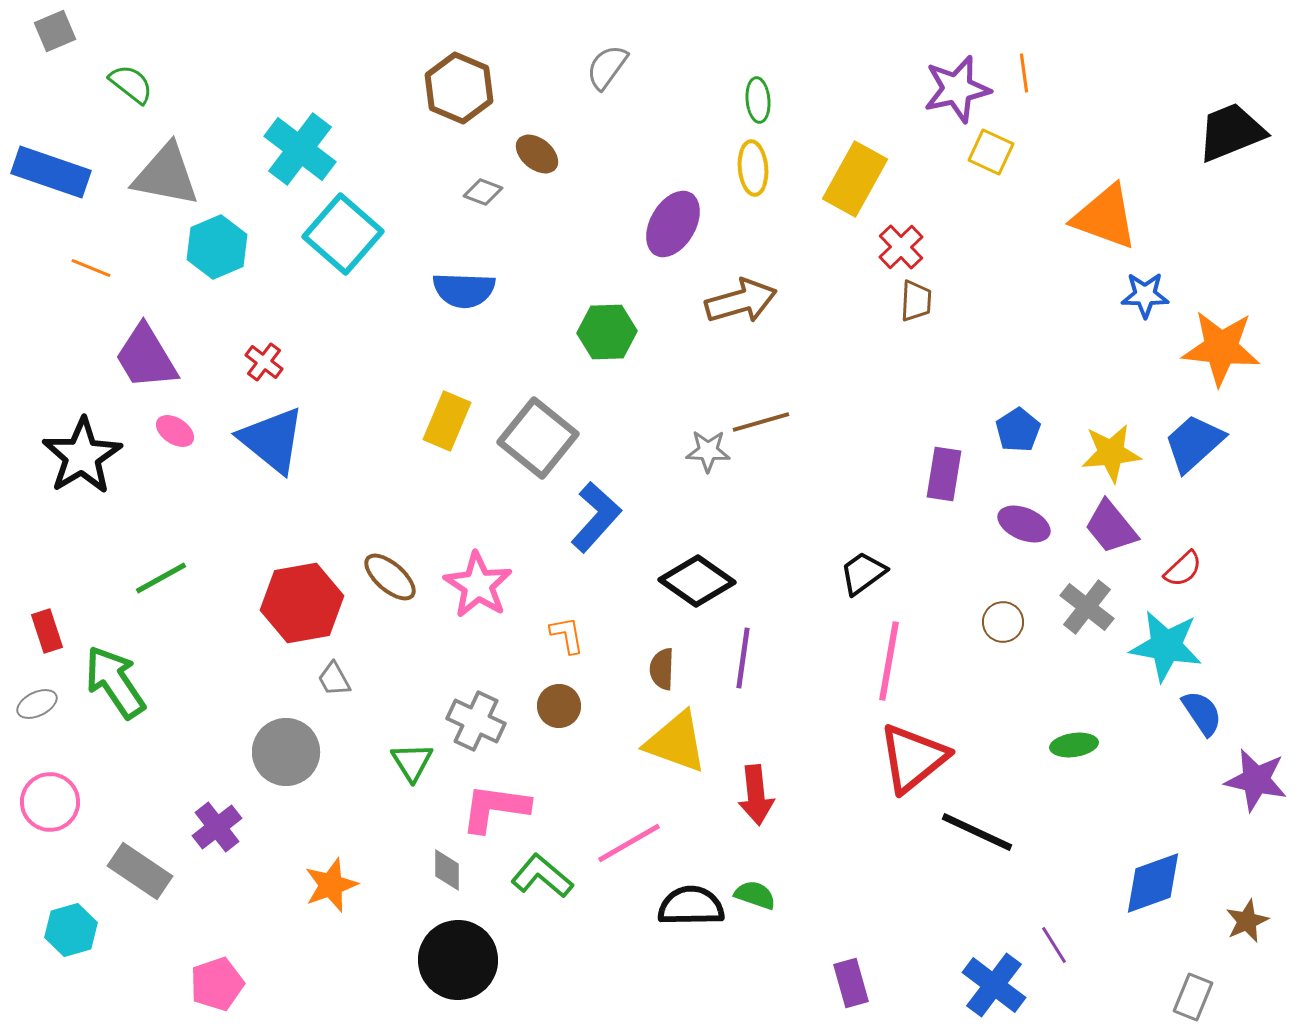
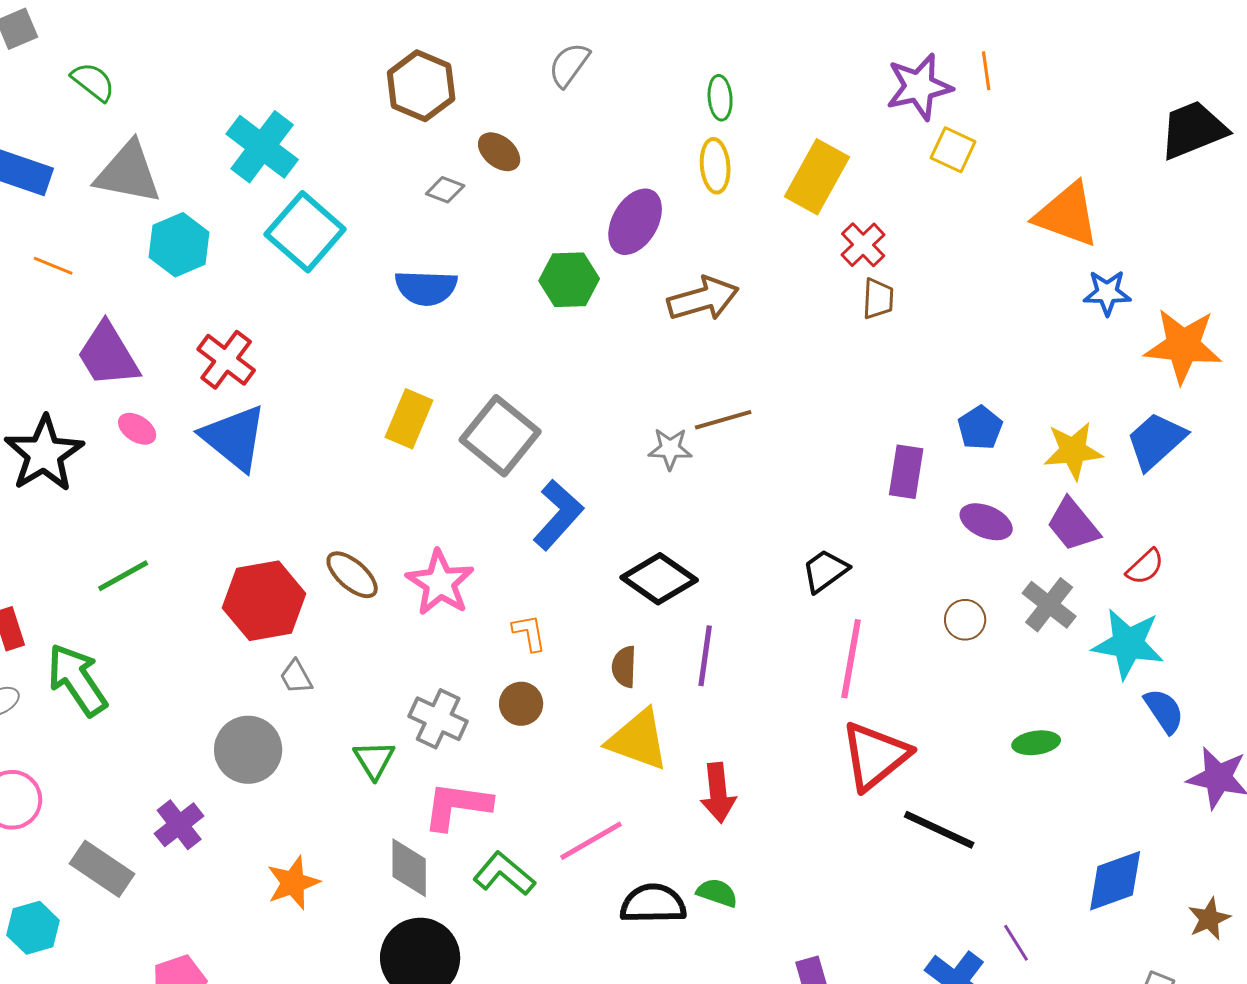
green hexagon: (607, 332) -> (569, 280), moved
red cross: (264, 362) -> (226, 360), size x1.5
gray diamond: (447, 870) -> (409, 868), size x1.4

